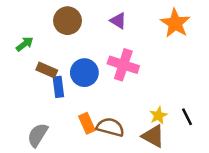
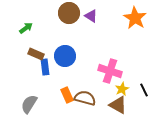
brown circle: (67, 21) -> (69, 13), moved
green arrow: (25, 44) -> (26, 28), moved
pink cross: (123, 65) -> (110, 71), moved

